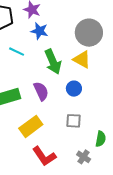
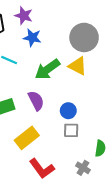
green arrow: (53, 62) -> (47, 69), turned 80
blue circle: (74, 89) -> (68, 111), moved

